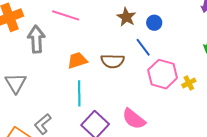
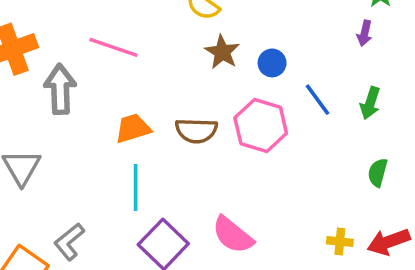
blue line: (143, 47) -> (317, 100), moved
pink hexagon: (163, 74) -> (261, 125), moved
yellow cross: (189, 83) -> (340, 242), moved, turned 32

